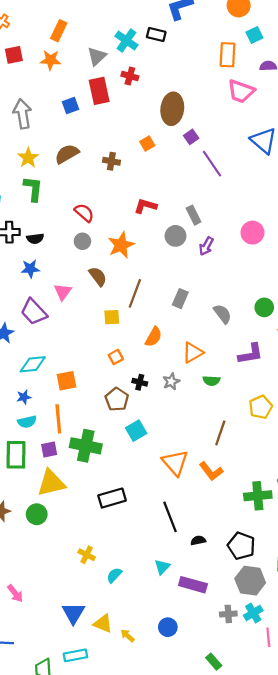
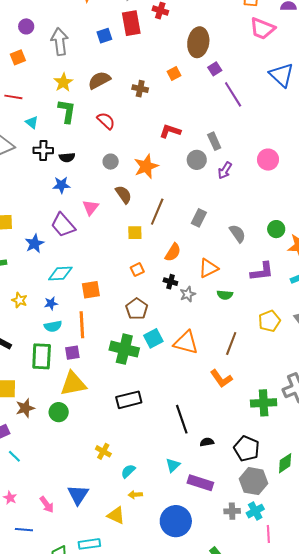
red semicircle: (84, 213) -> (106, 121), moved
black cross: (140, 382) -> (170, 282), moved
green cross: (86, 446) -> (124, 349), moved
orange triangle: (175, 463) -> (186, 343), moved, turned -36
pink arrow: (15, 593) -> (47, 505), moved
blue triangle: (73, 613) -> (78, 495), moved
blue circle: (168, 627) -> (176, 521), size x1.8
yellow arrow: (127, 636) -> (135, 495), moved, turned -48

